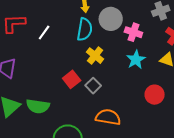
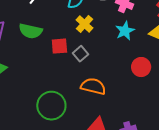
red square: (72, 79) -> (59, 46), turned 30
green semicircle: (38, 106) -> (31, 31), moved

